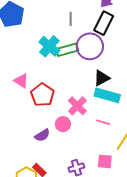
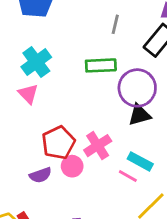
cyan cross: (49, 46) -> (36, 62), moved
purple circle: (90, 46) -> (137, 88), moved
red pentagon: (42, 95) -> (58, 143), moved
cyan rectangle: (107, 95) -> (140, 161), moved, size x0.7

